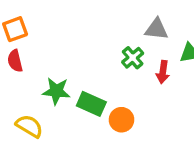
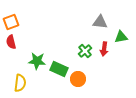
green cross: (133, 58) -> (85, 51), moved
yellow semicircle: (29, 126) -> (20, 83), turned 66

